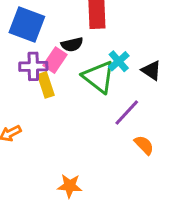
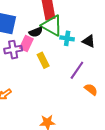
cyan cross: (119, 61) -> (67, 38), turned -32
green triangle: (99, 77) -> (52, 26), moved
yellow rectangle: (46, 85) -> (43, 60), moved

